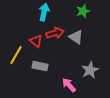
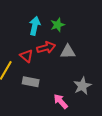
green star: (83, 11) -> (57, 25), moved
gray triangle: (76, 37) -> (68, 52), turned -35

